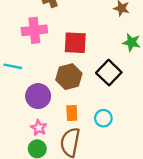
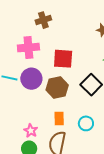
purple circle: (38, 96) -> (31, 79), moved

